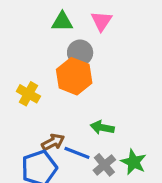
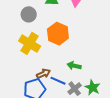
gray circle: (80, 53) -> (29, 14), moved
yellow cross: (28, 94) -> (30, 43), size x1.5

